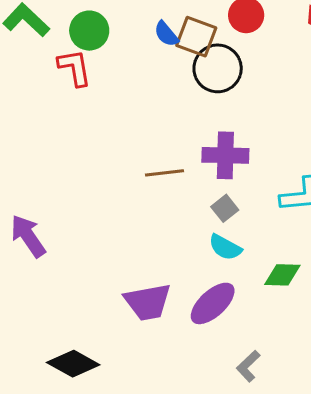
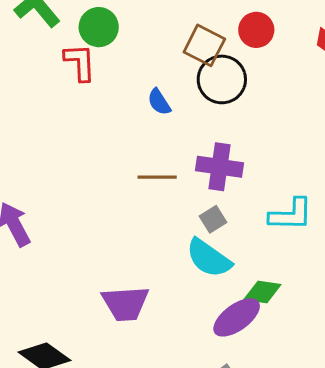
blue semicircle: (166, 34) -> (159, 102), moved
cyan semicircle: (225, 247) -> (209, 258), size x1.4
purple ellipse: (213, 303) -> (237, 317), moved

